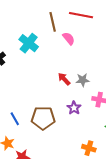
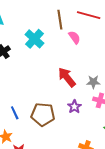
red arrow: (64, 79) -> (67, 77), size x1.5
gray star: (83, 80) -> (93, 82), moved

